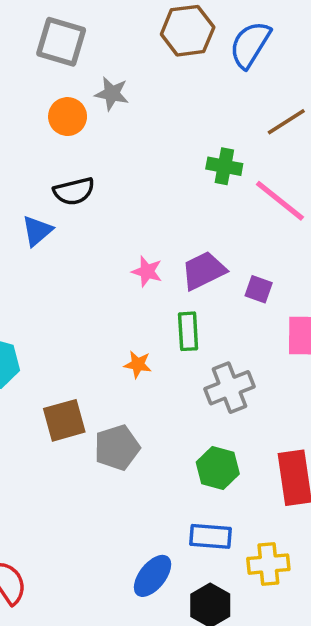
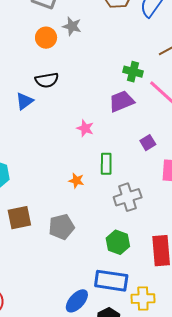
purple trapezoid: (204, 271) -> (122, 101), moved
purple square: (259, 289) -> (148, 143), turned 35
brown square: (64, 420) -> (19, 218), moved
blue rectangle: (210, 536) -> (111, 281), size x1.4

